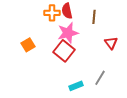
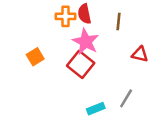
pink star: (68, 33) -> (86, 42), turned -30
red triangle: (111, 43) -> (140, 54), turned -40

